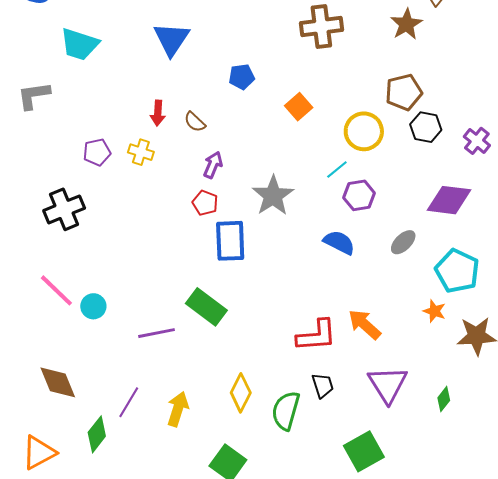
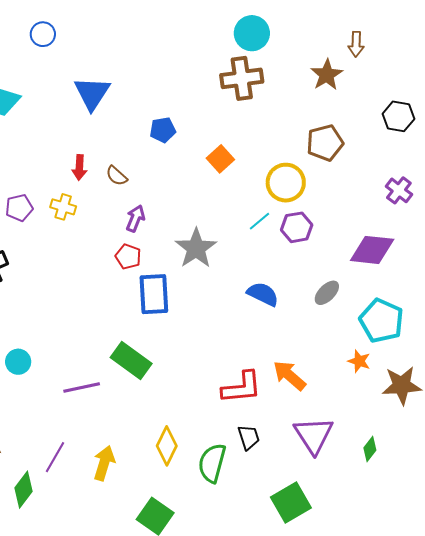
black hexagon: (426, 127) -> (398, 116), moved
purple hexagon: (359, 195) -> (297, 227), moved

